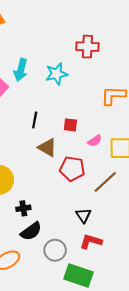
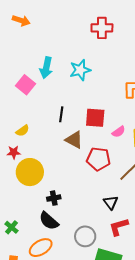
red cross: (87, 47) -> (102, 28), moved
red square: (70, 125) -> (95, 118), size x1.5
black semicircle: (31, 231) -> (49, 221), moved, turned 80
red L-shape: (91, 241) -> (119, 227), turned -30

